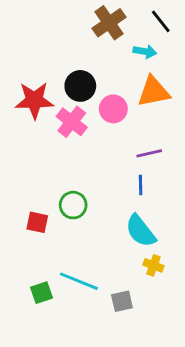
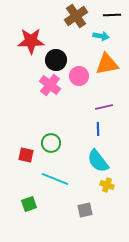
black line: (161, 21) -> (112, 15), turned -54
red star: (34, 100) -> (31, 41), moved
cyan line: (79, 281) -> (55, 179), moved

